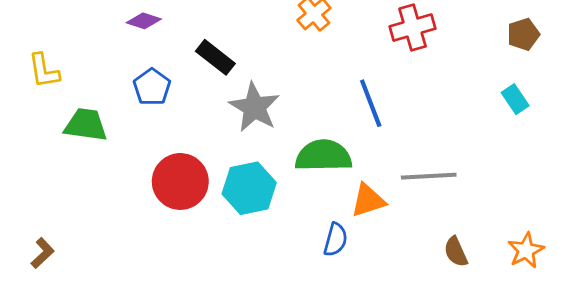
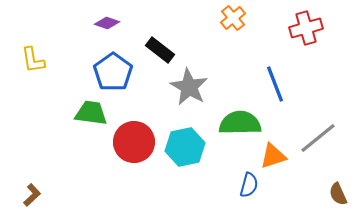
blue pentagon: (152, 87) -> (113, 72), size x1.4
green trapezoid: (86, 125) -> (91, 113), moved
gray line: (429, 176) -> (318, 138), turned -36

